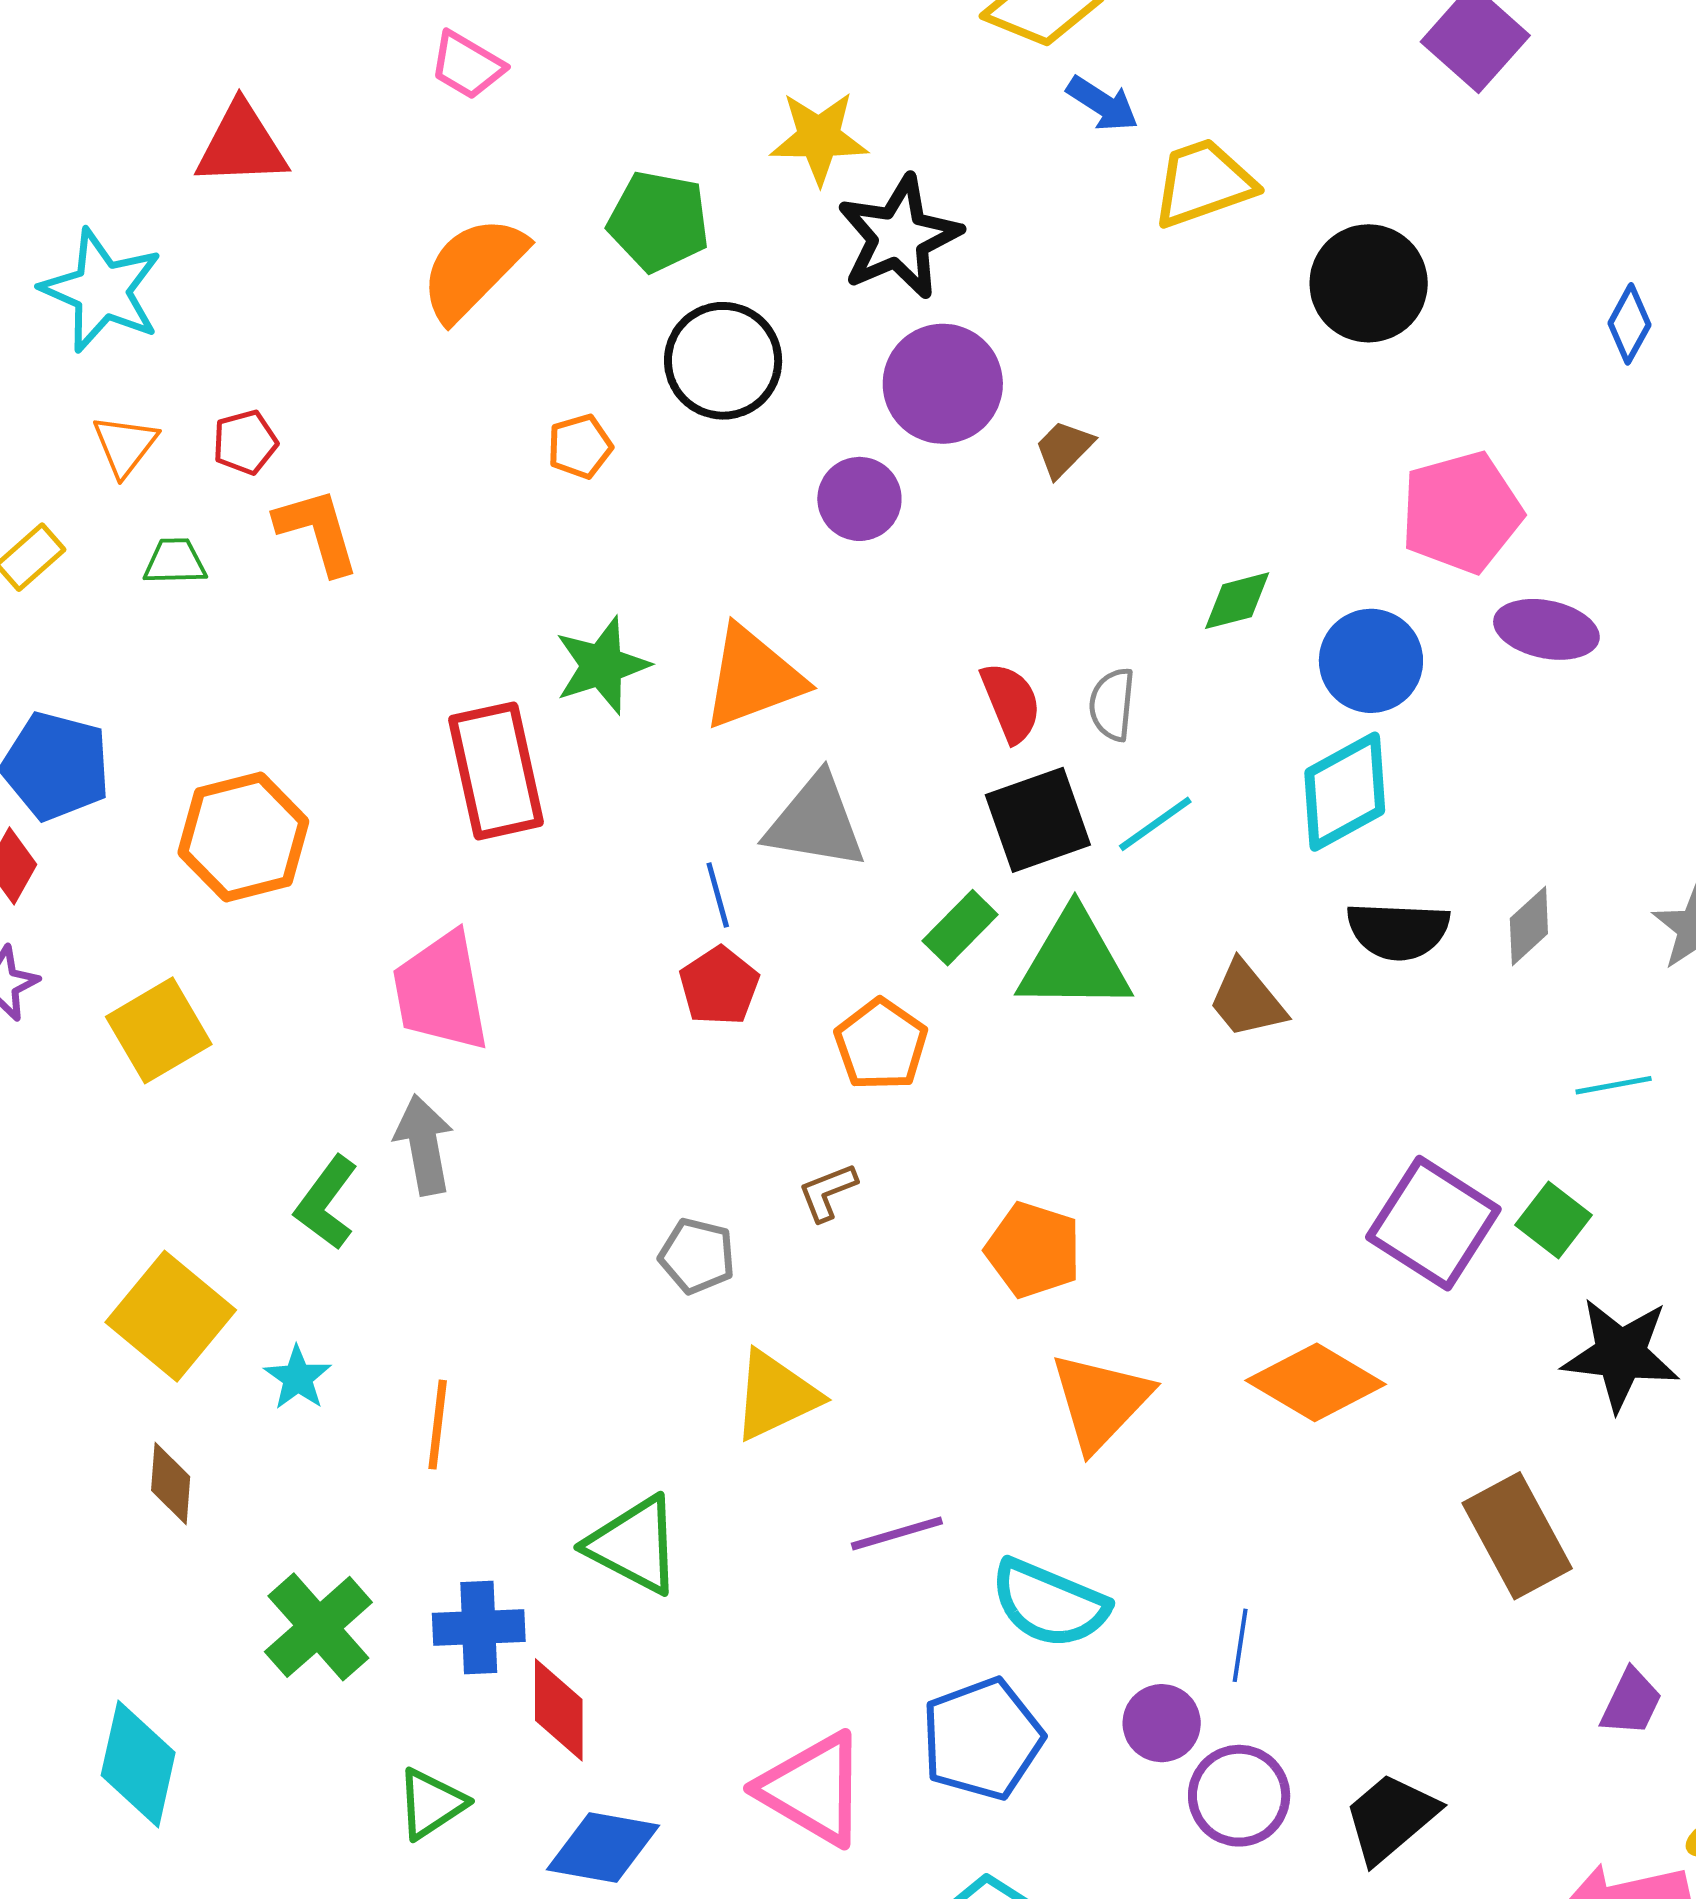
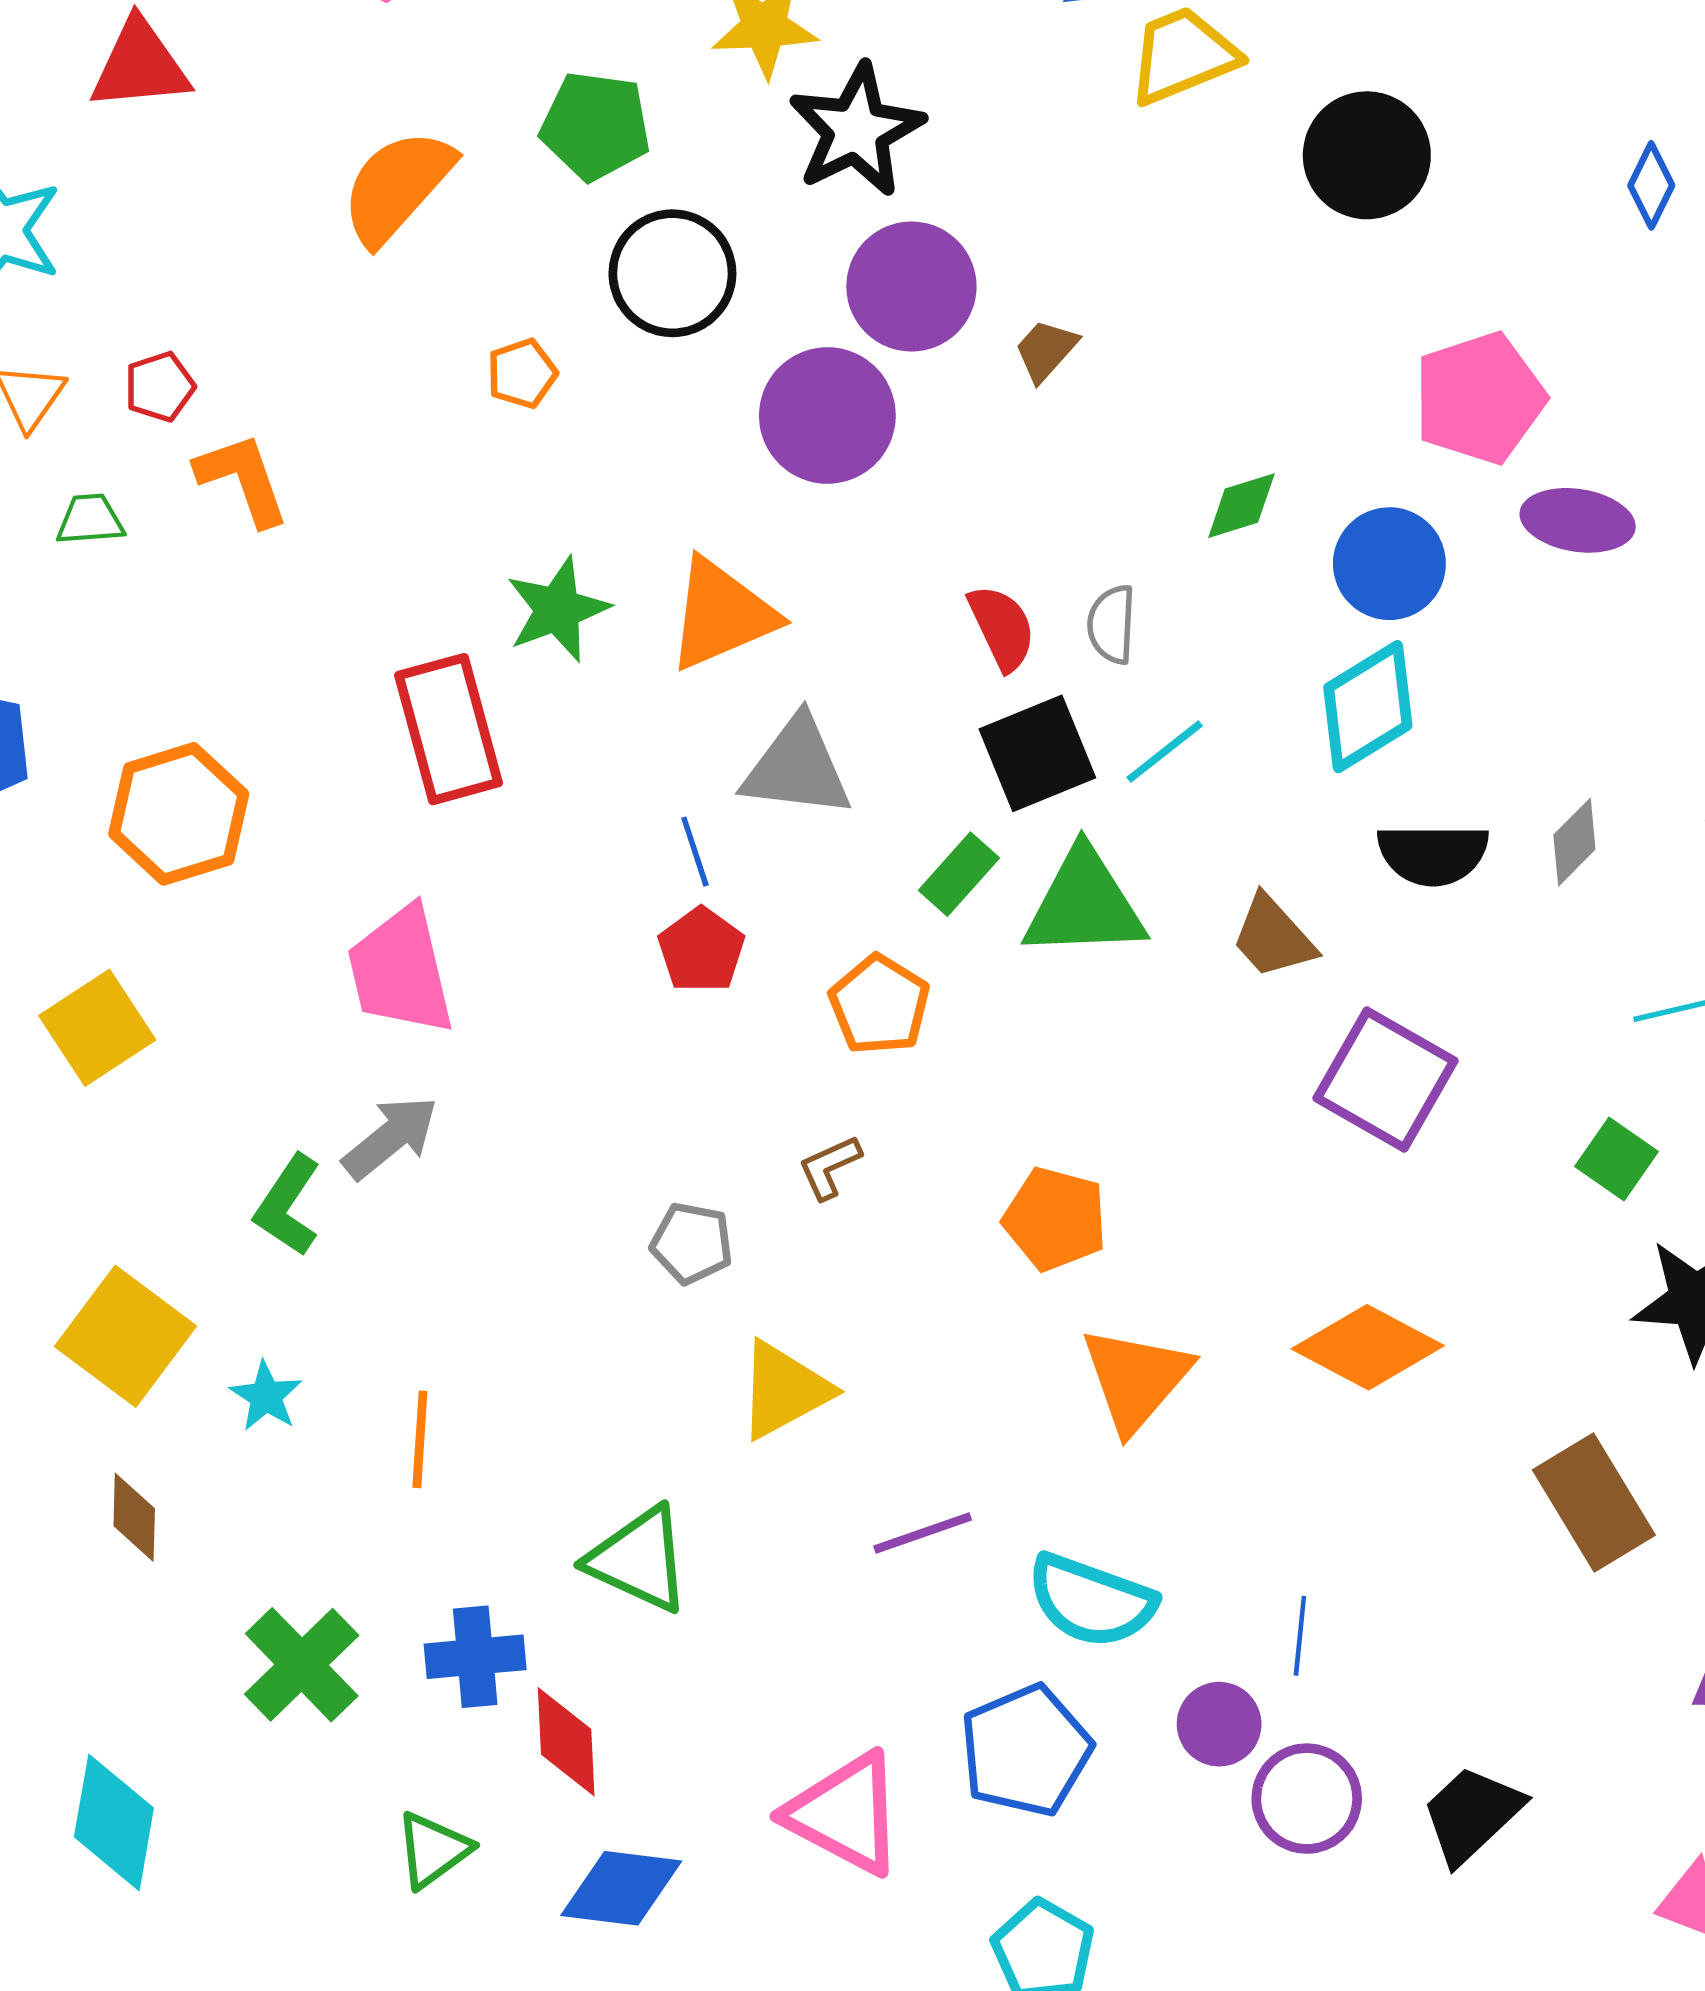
purple circle: (859, 499) -> (827, 416), size x1.5
gray arrow: (424, 1145) -> (390, 1137), turned 64
purple square: (1433, 1223) -> (1386, 1080), moved

